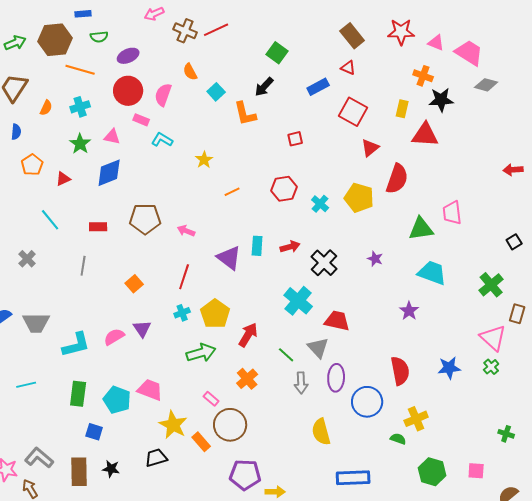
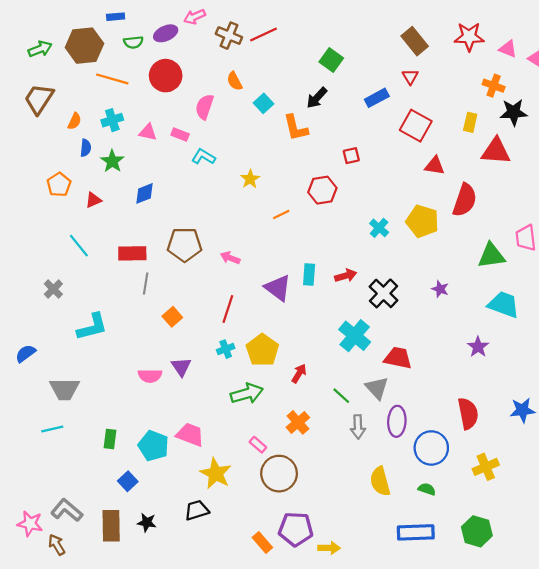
purple ellipse: (128, 56) -> (166, 33), moved
red triangle: (348, 68) -> (410, 77), turned 35
red circle: (128, 91) -> (166, 76), moved
blue semicircle: (16, 132) -> (86, 148), moved
pink triangle: (112, 137) -> (148, 132), moved
red triangle: (370, 148) -> (435, 166), turned 48
blue diamond: (109, 173) -> (145, 193), size x0.7
red hexagon: (284, 189) -> (322, 190), moved
red rectangle: (98, 227) -> (132, 253), size x1.4
gray line: (83, 266) -> (146, 283), moved
gray trapezoid: (36, 323) -> (64, 389), moved
red arrow: (248, 335) -> (299, 373), size x0.7
pink semicircle: (114, 337) -> (150, 376), turned -150
cyan L-shape: (76, 345) -> (92, 327), moved
green rectangle: (78, 394) -> (110, 439), size x0.7
blue square: (94, 432) -> (128, 481), turned 30
green semicircle: (398, 439) -> (427, 489), moved
orange rectangle: (201, 442) -> (262, 542), moved
green hexagon: (432, 472) -> (477, 531), moved

